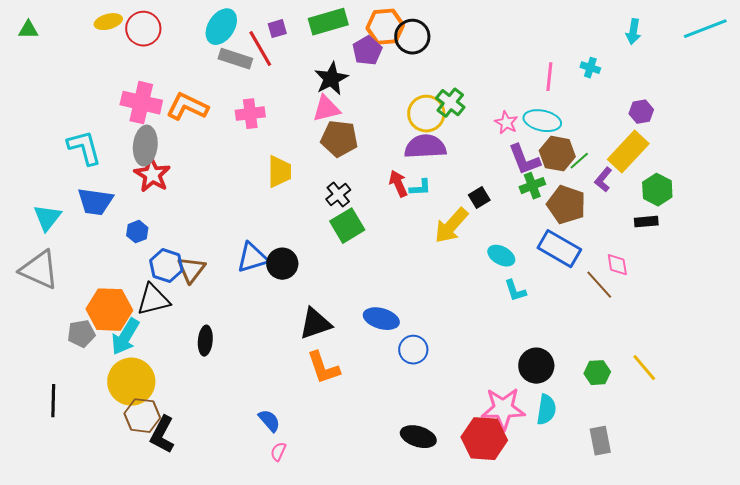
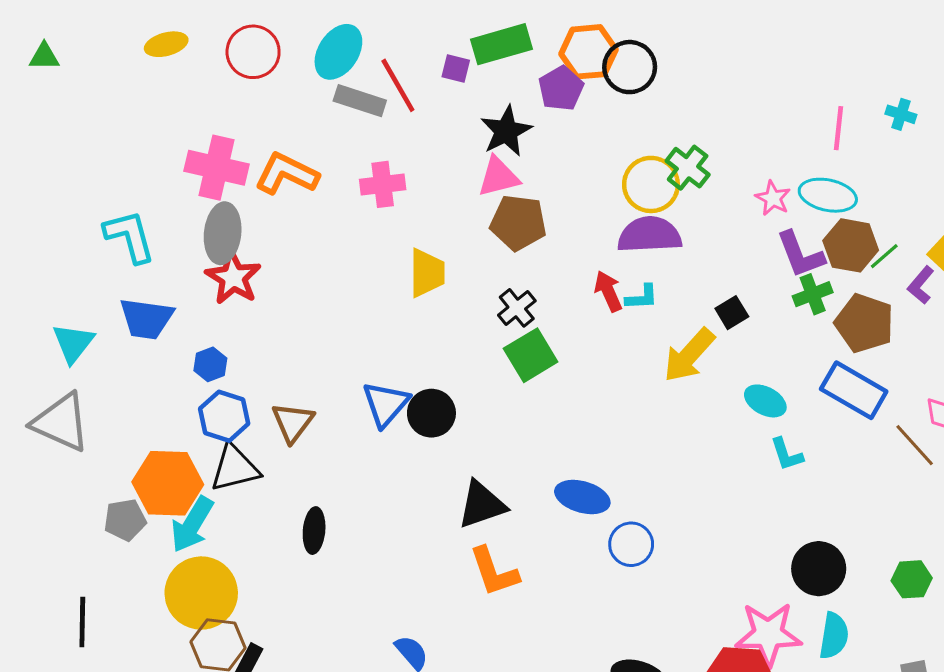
red circle: (143, 29) -> (253, 52), moved
purple square: (277, 29) -> (456, 69), moved, turned 30
blue triangle: (252, 258) -> (386, 404), turned -32
blue hexagon: (166, 266) -> (224, 416), moved

